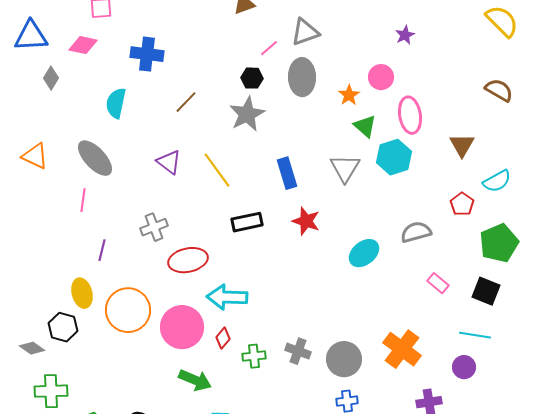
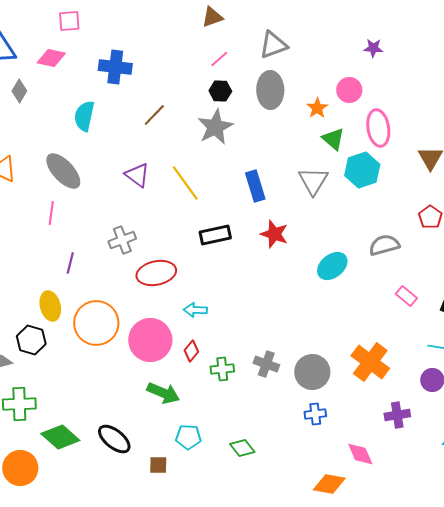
purple star: (405, 35) -> (373, 48), turned 30
pink line: (269, 48) -> (219, 59), moved
cyan arrow: (227, 297) -> (195, 310), size x0.6

